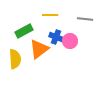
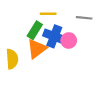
green rectangle: (24, 31) -> (35, 30), moved, turned -30
blue cross: (56, 37) -> (54, 36), size x1.5

